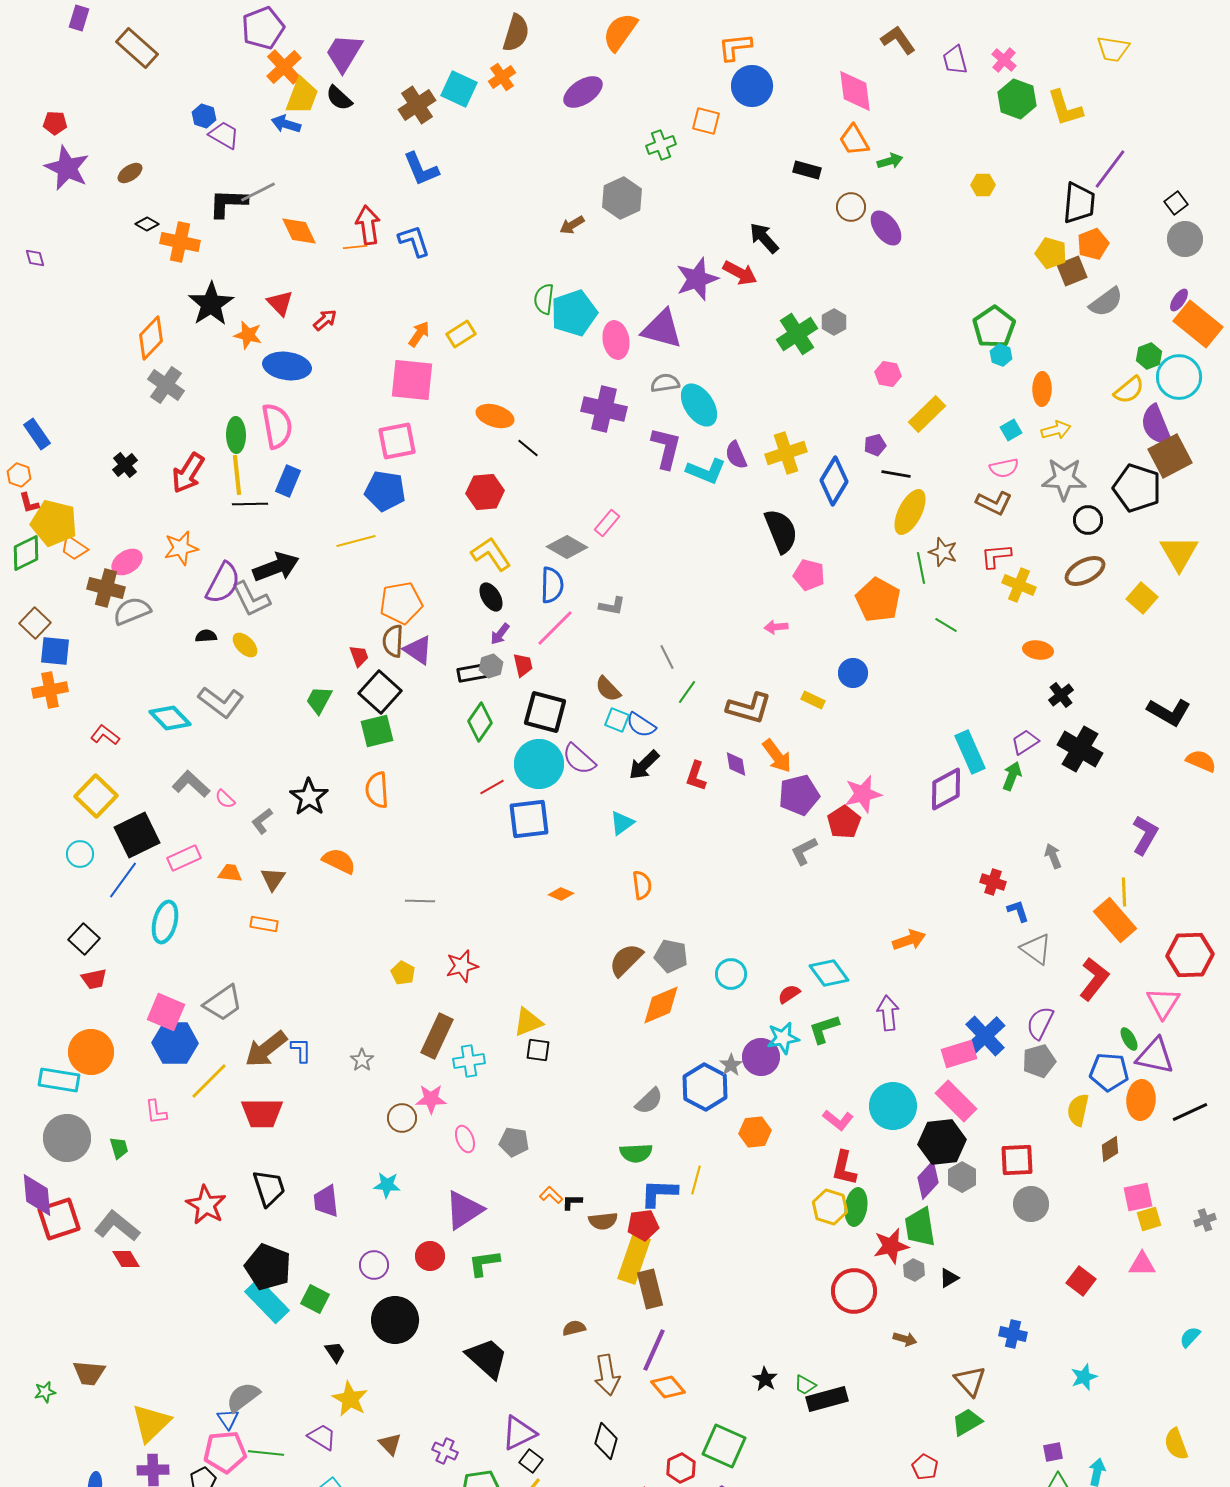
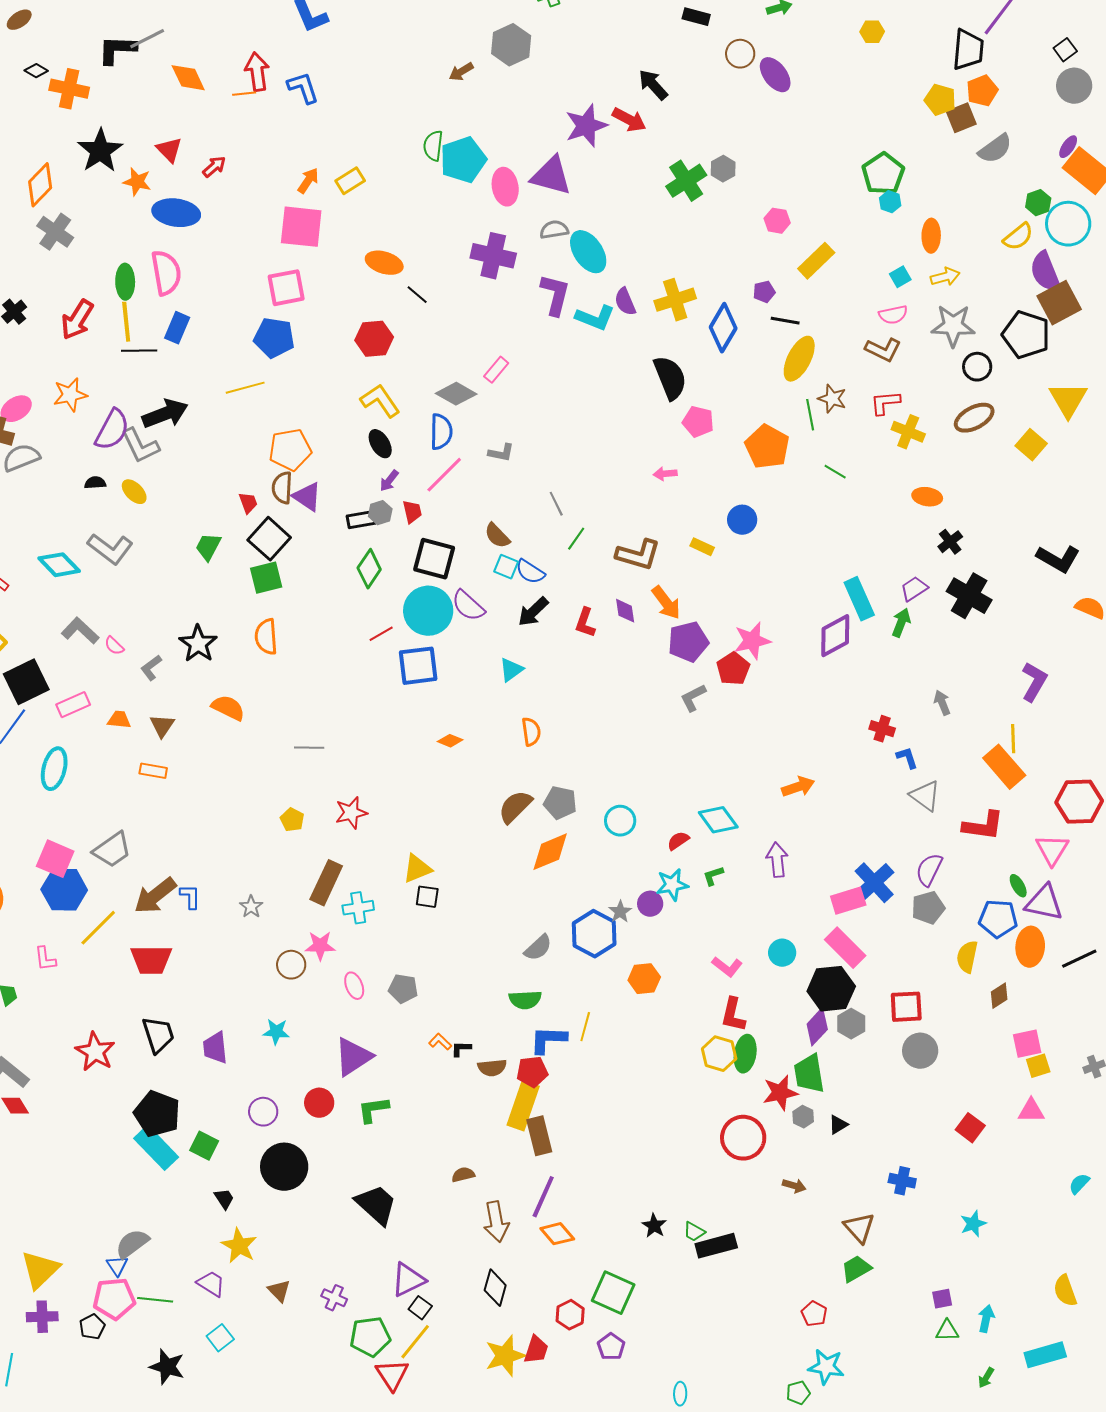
red L-shape: (1094, 979) -> (983, 826), turned 60
green L-shape: (824, 1029) -> (713, 876), size x0.7
purple circle: (761, 1057) -> (650, 904), size x0.7
cyan circle: (893, 1106) -> (782, 953), size x0.6

